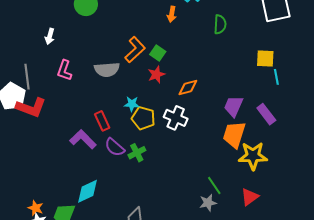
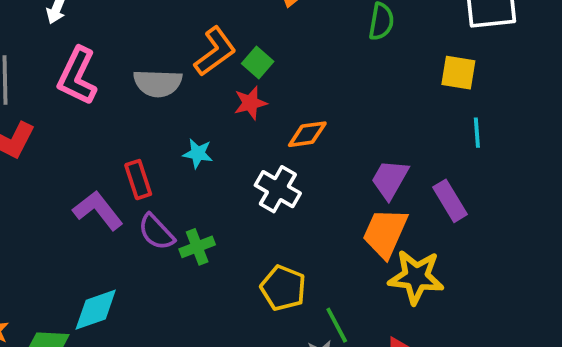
yellow square: (265, 58) -> (458, 73), moved
pink L-shape: (64, 70) -> (77, 76), size x1.4
yellow pentagon: (143, 118) -> (283, 288), moved

